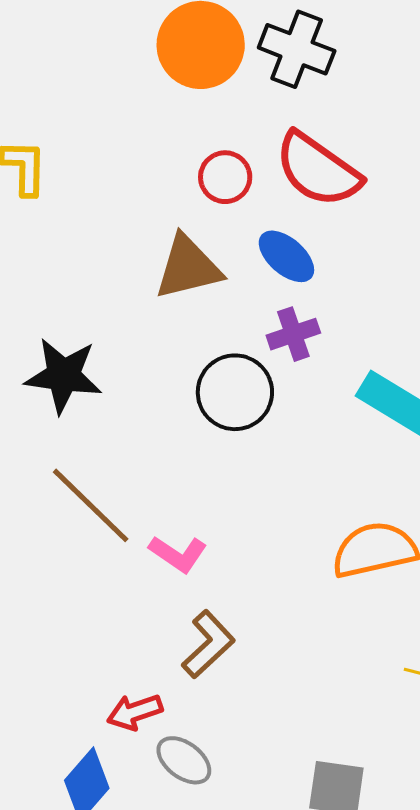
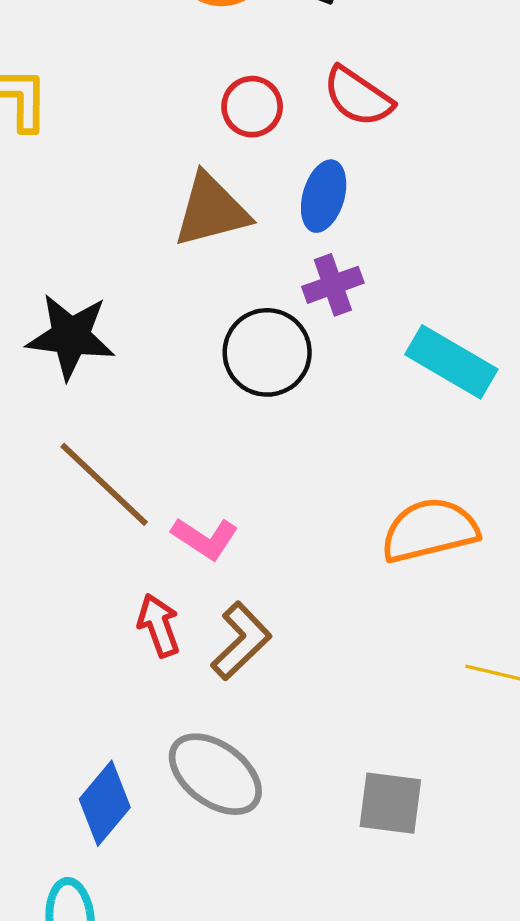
red semicircle: (318, 170) -> (358, 97), size x0.7
blue ellipse: (286, 256) -> (324, 196), turned 66
red arrow: (135, 712) -> (159, 625), moved, turned 90
gray ellipse: (184, 760) -> (215, 774), size x1.5

